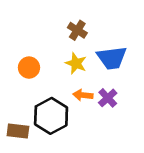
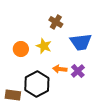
yellow star: (76, 63) -> (44, 46), moved

